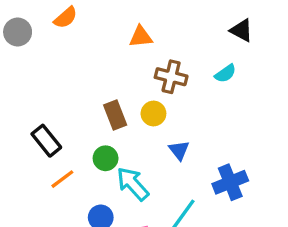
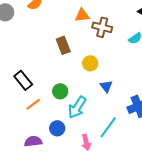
brown cross: (171, 77) -> (102, 27), moved
brown rectangle: (115, 115) -> (63, 45), moved
cyan arrow: (133, 184) -> (77, 107), turned -105

